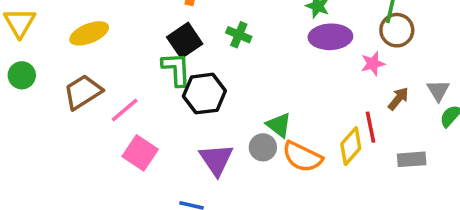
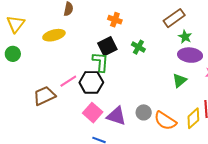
brown trapezoid: (83, 92) -> (44, 96), moved
black hexagon: (204, 94) -> (91, 82), moved
green triangle: (279, 125) -> (180, 80), moved, turned 35
pink square: (140, 153) -> (93, 113), moved
purple triangle: (216, 160) -> (116, 116), turned -45

